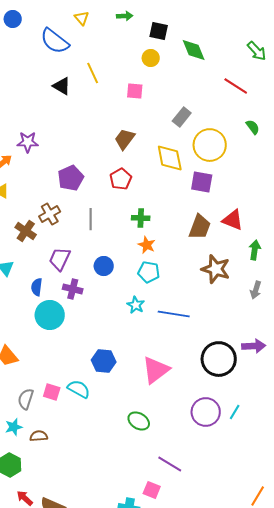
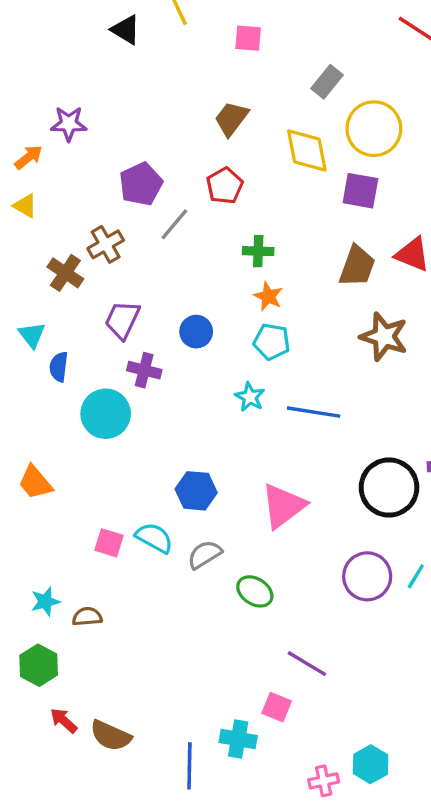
gray line: (91, 219) -> (174, 224), moved, turned 40
blue semicircle: (37, 287) -> (59, 367), moved
gray semicircle: (26, 399) -> (205, 555), moved, turned 40

